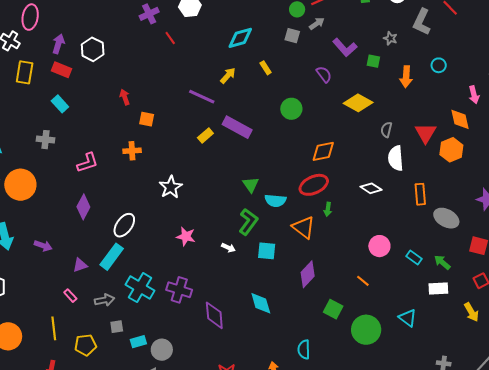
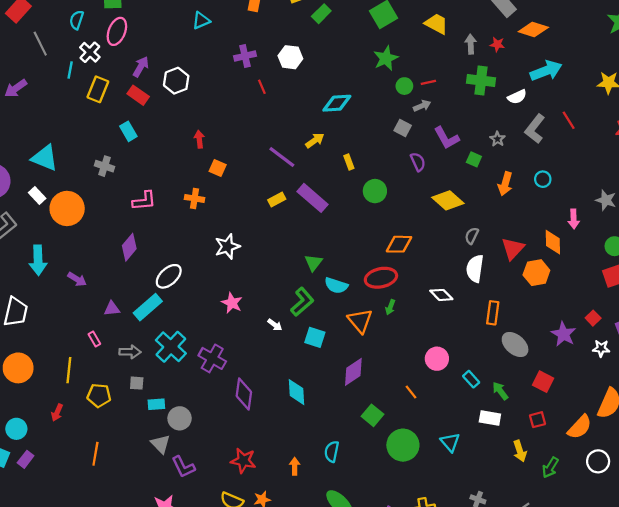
gray square: (292, 36) -> (403, 128), moved
yellow rectangle: (266, 68) -> (349, 162), moved

